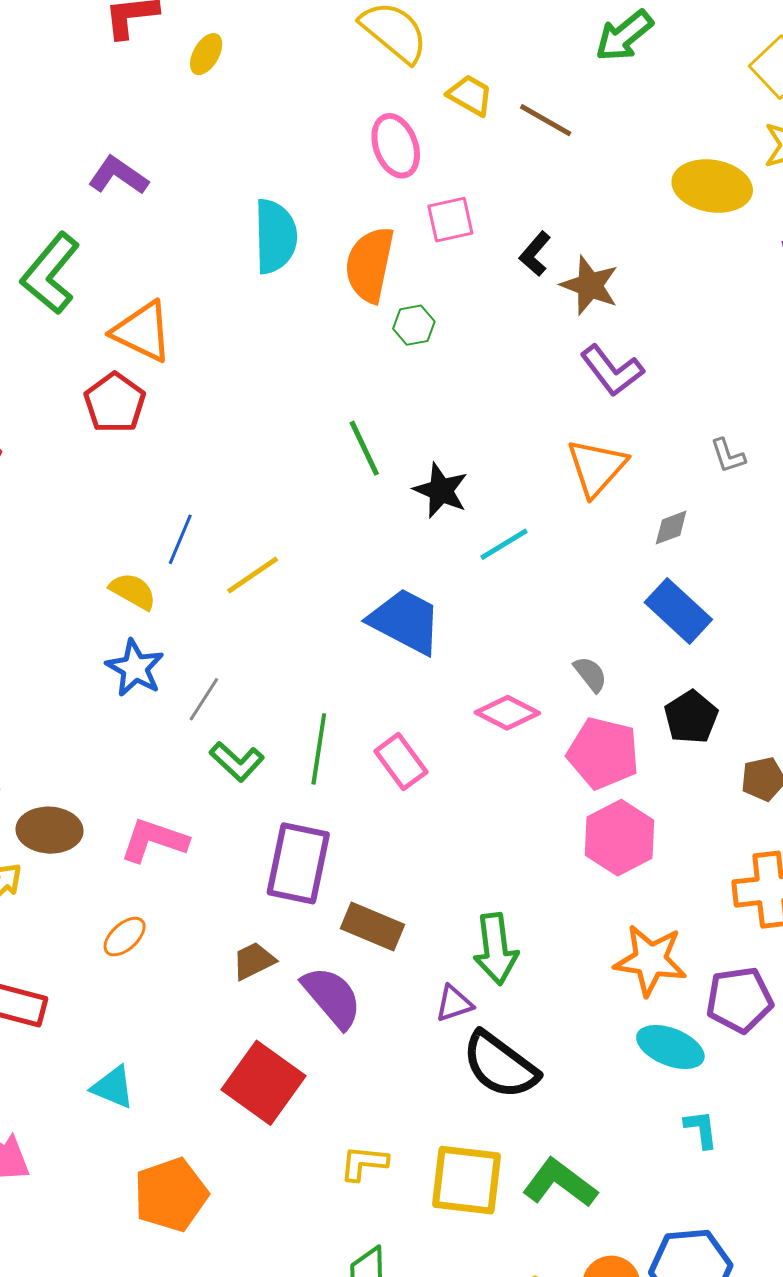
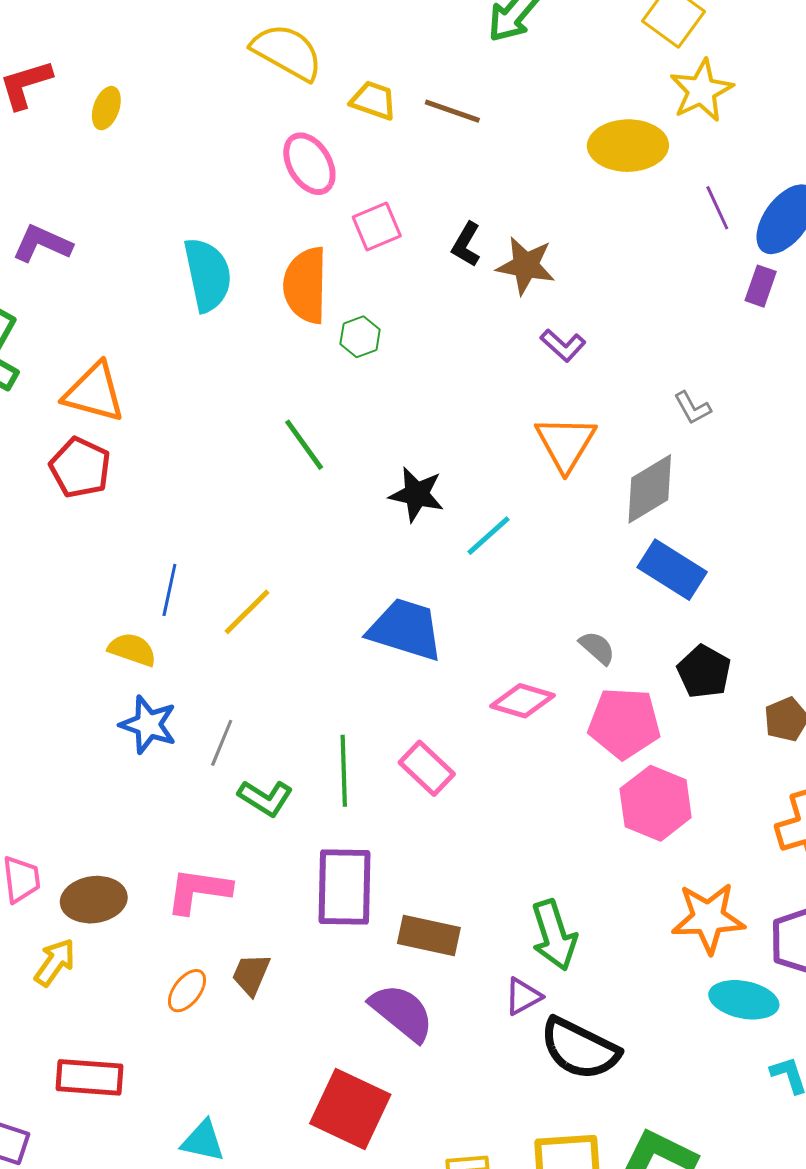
purple L-shape: (612, 371) -> (563, 345), size x0.7
green line: (364, 448) -> (304, 445), moved
gray diamond: (671, 528) -> (650, 489), size x1.8
brown trapezoid: (254, 961) -> (251, 974), moved, turned -30

